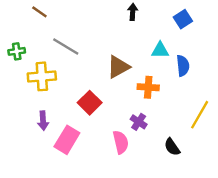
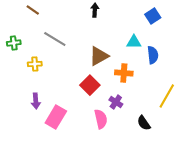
black arrow: (133, 12) -> (95, 10), moved
yellow cross: (42, 76) -> (35, 64), size x0.6
red square: (90, 103) -> (90, 85), moved

